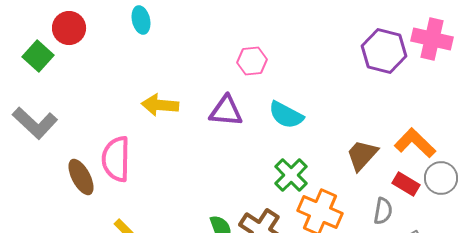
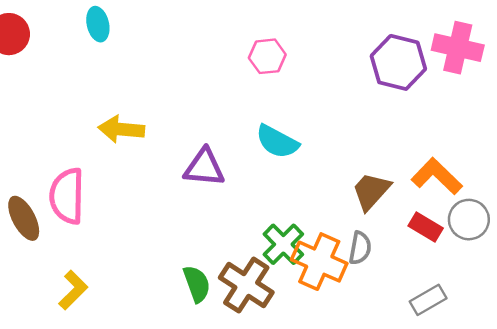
pink hexagon: (252, 61) -> (267, 56), moved
purple triangle: (226, 111) -> (204, 168), moved
green cross: (291, 175) -> (283, 244), moved
gray semicircle: (383, 211) -> (360, 248), moved

